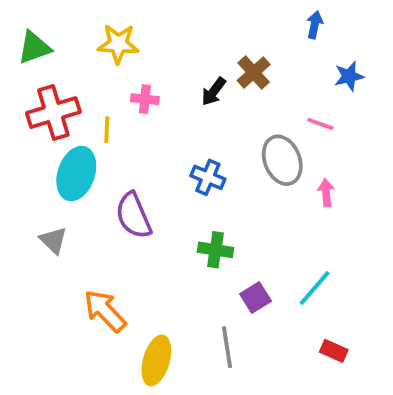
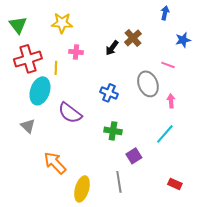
green triangle: (34, 48) -> (18, 25), turned -48
purple semicircle: (133, 216) -> (70, 113), turned -30
cyan line: (315, 288) -> (165, 134), moved

